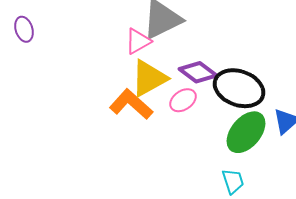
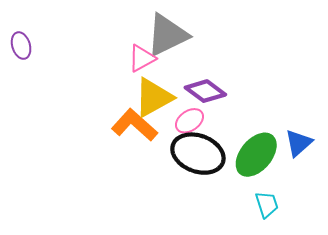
black ellipse: (239, 88) -> (198, 154), moved
cyan trapezoid: (233, 181) -> (267, 204), moved

